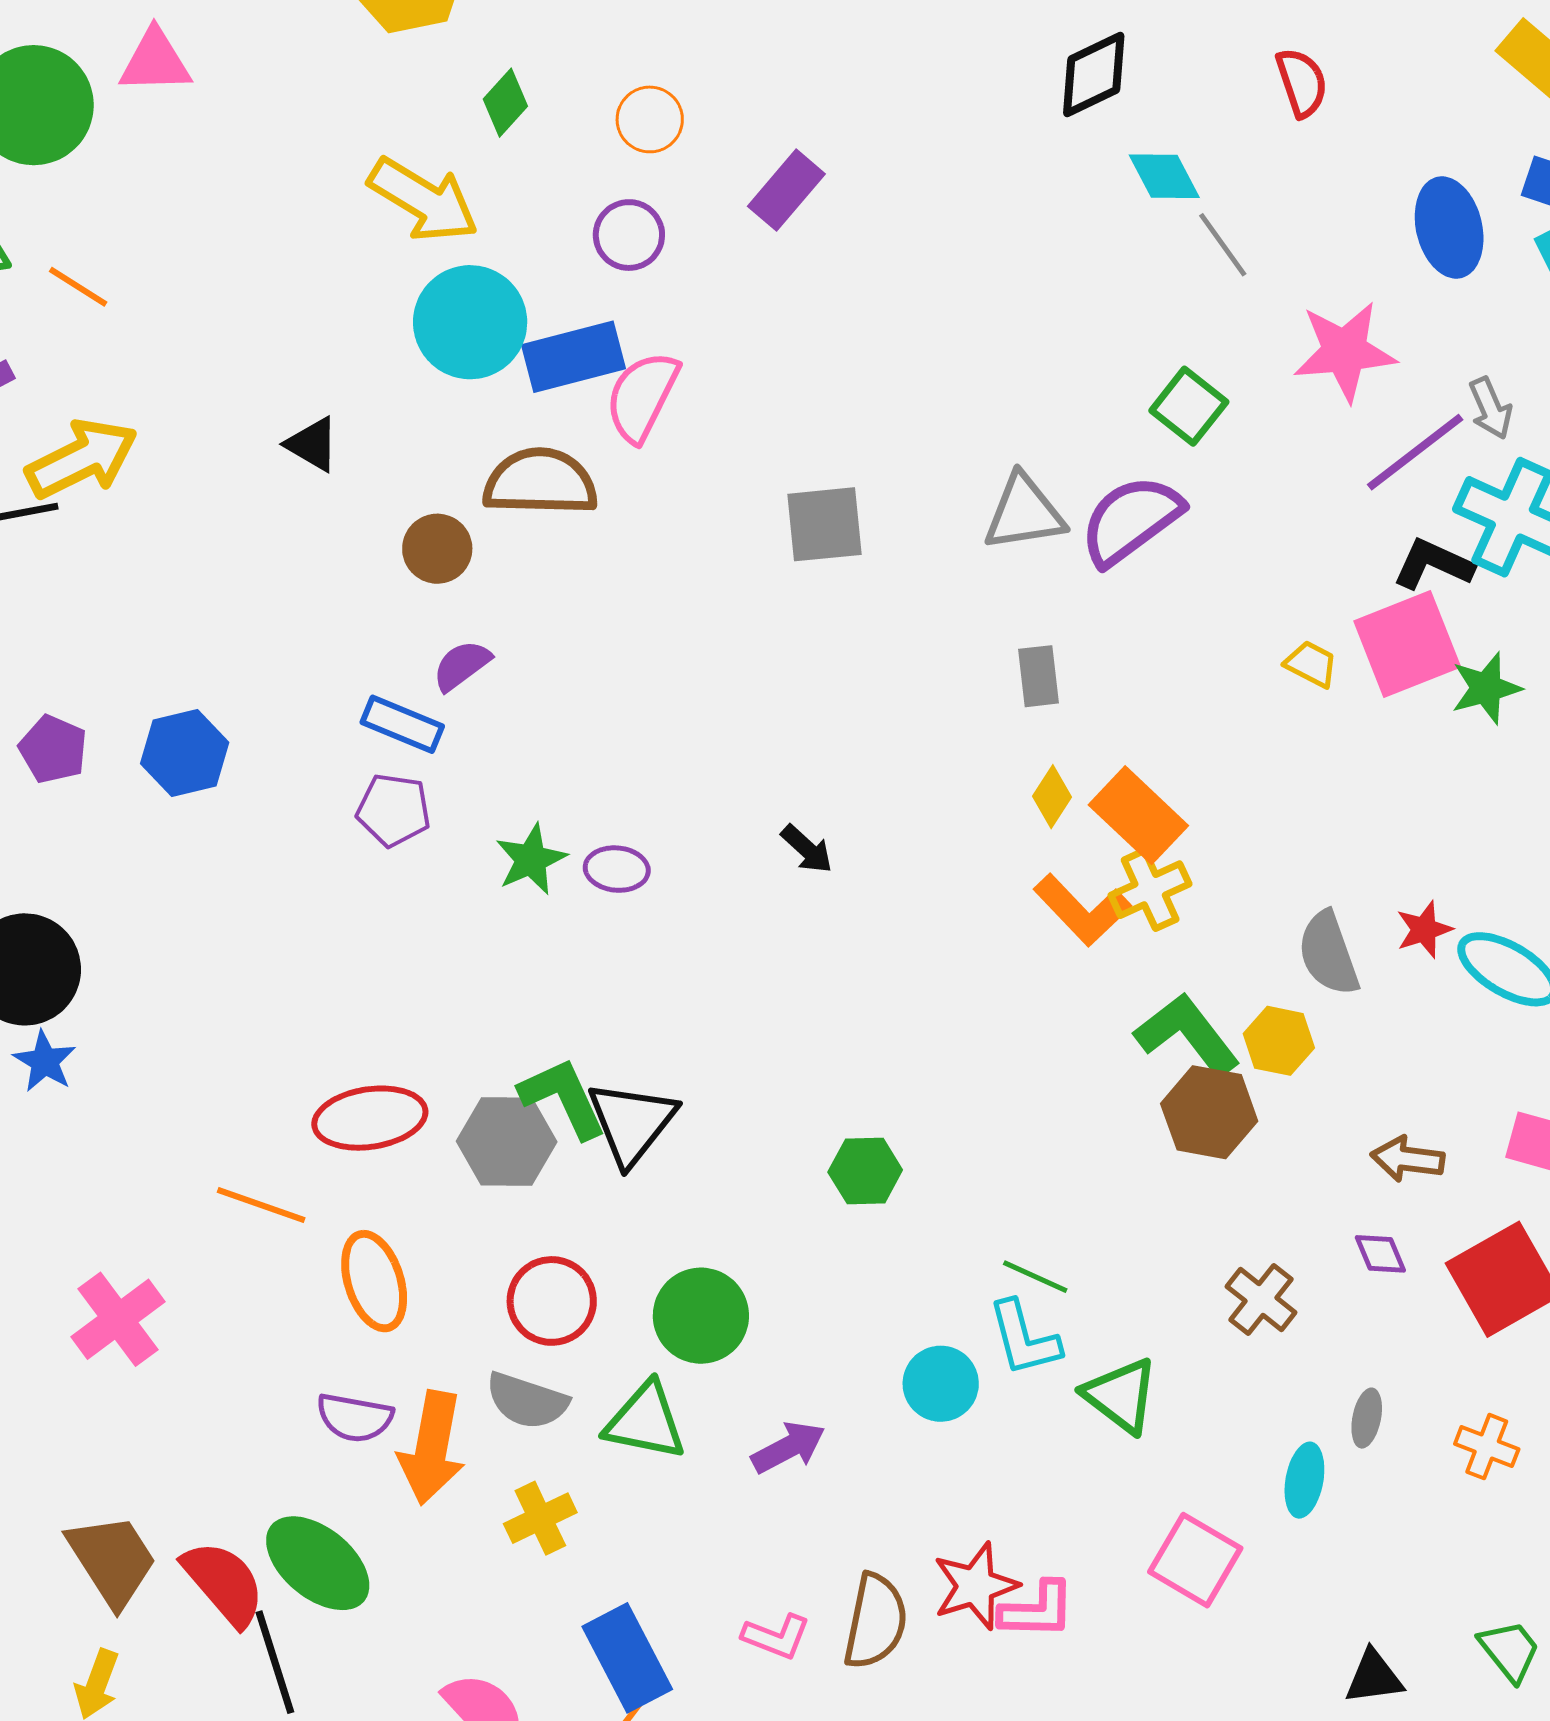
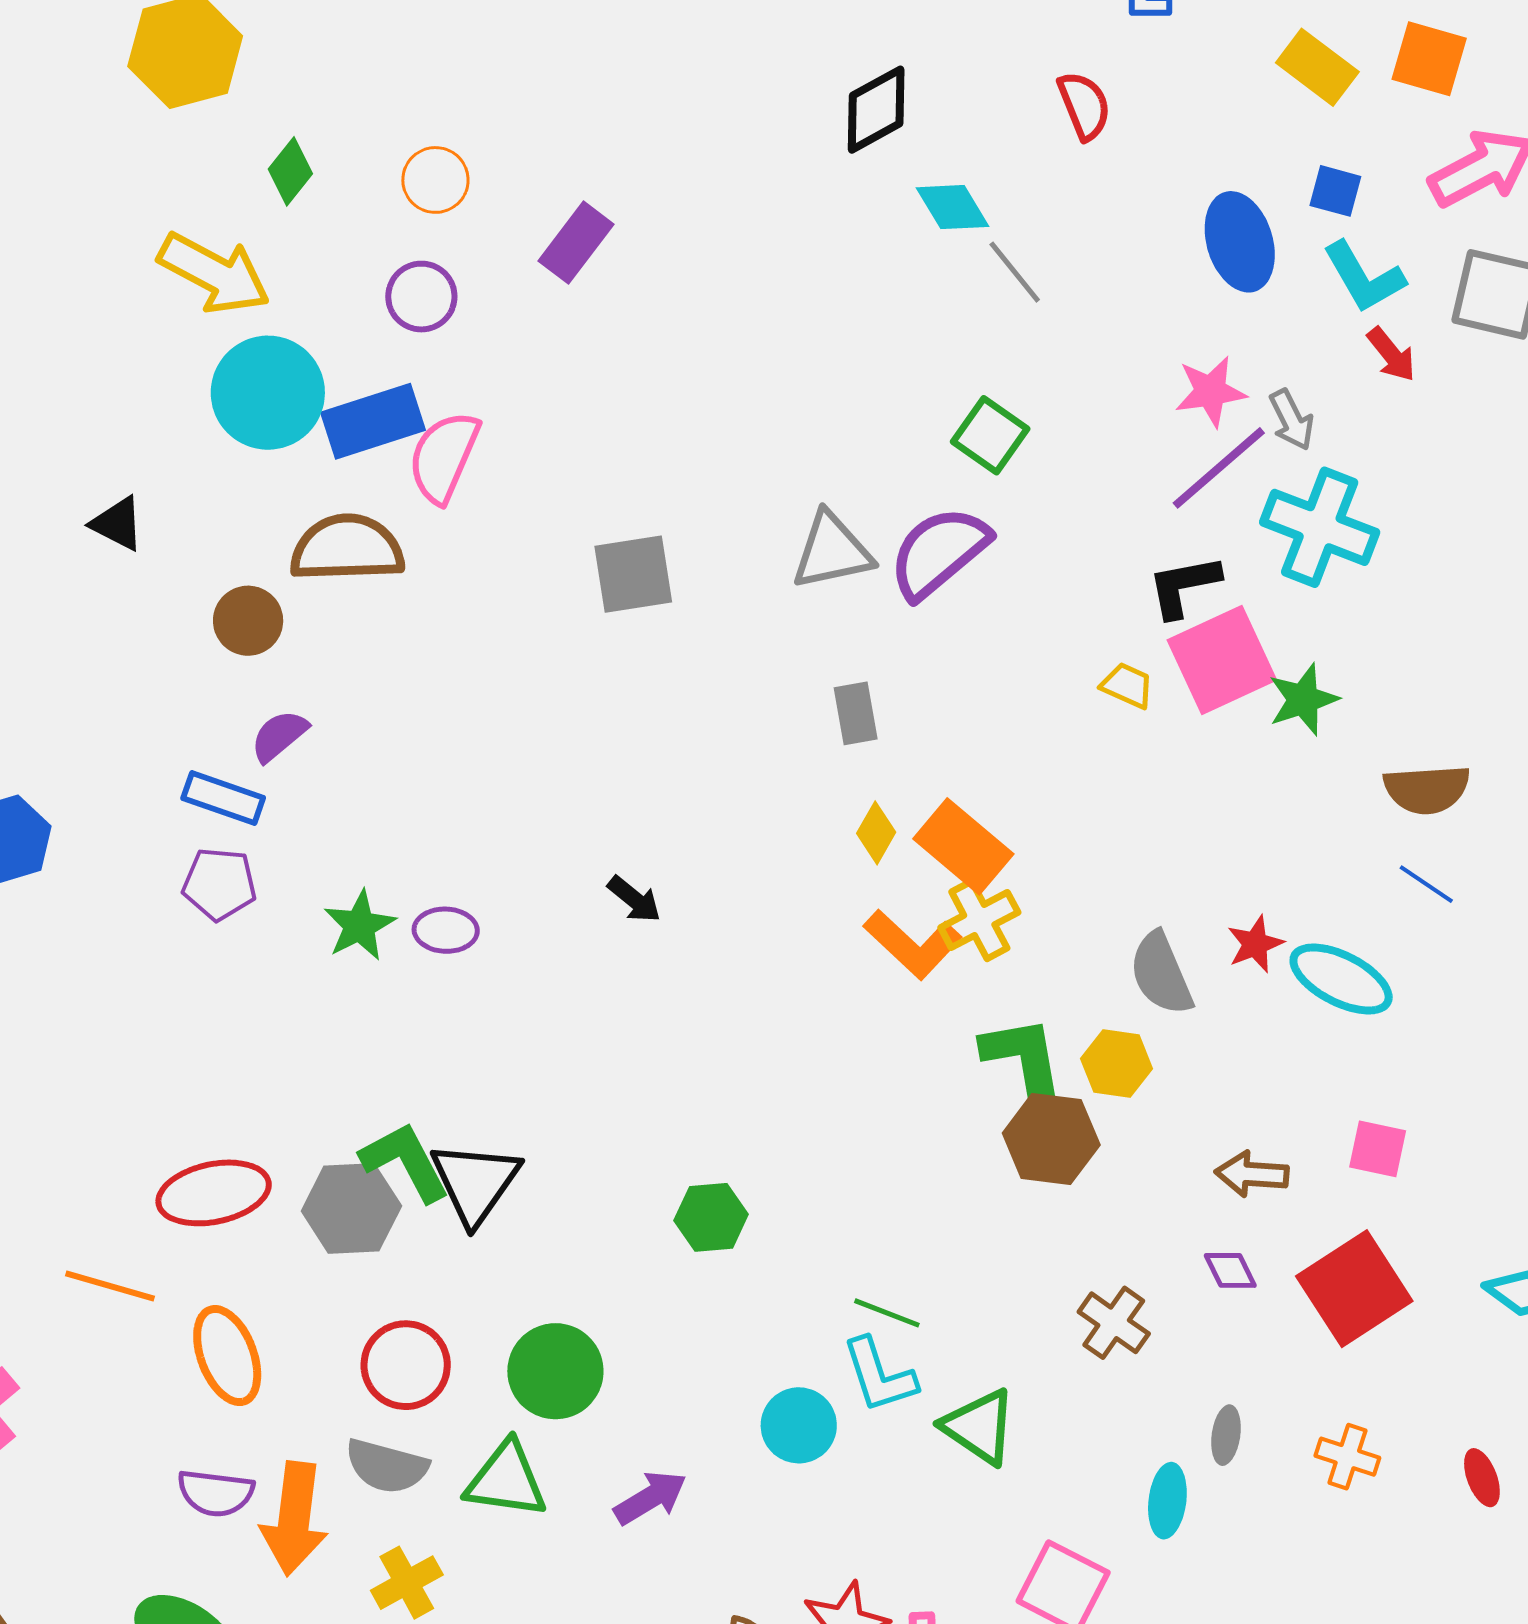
pink star: (1345, 351) -> (1210, 391), moved, size x0.7
black L-shape: (1433, 564) -> (1184, 586), moved, turned -32
green L-shape: (1187, 1035) -> (1025, 1063), turned 31

